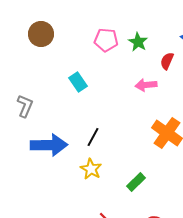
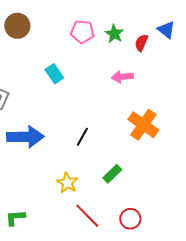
red semicircle: (167, 61) -> (141, 43), moved
black line: (93, 137) -> (82, 137), moved
yellow star: (91, 169) -> (67, 183), moved

